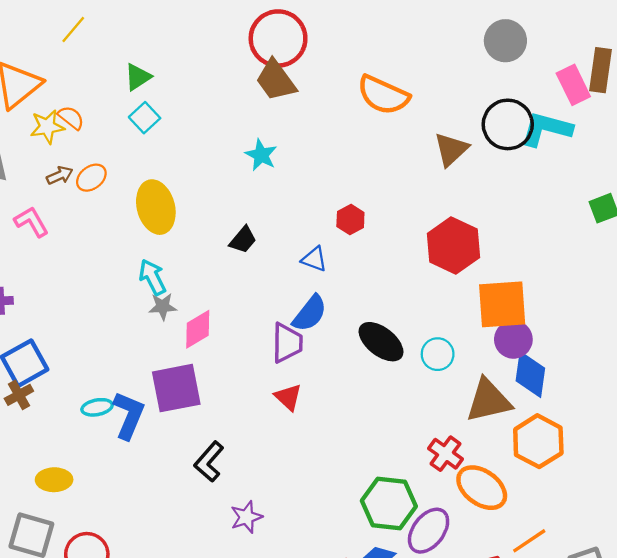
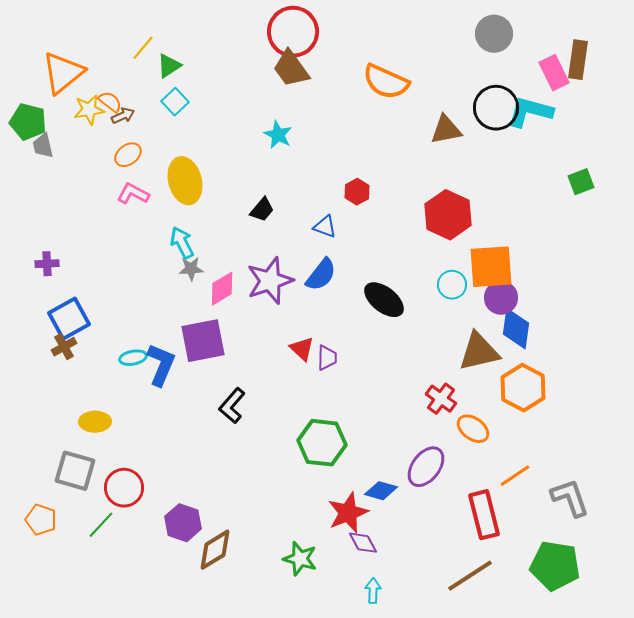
yellow line: (73, 29) -> (143, 48), moved
brown triangle: (451, 149) -> (446, 130), turned 32
brown arrow: (60, 175) -> (123, 116), moved
pink L-shape: (31, 222) -> (133, 194), moved, turned -32
purple trapezoid: (287, 343) -> (327, 358), moved, size x0.7
cyan circle: (438, 354) -> (452, 285), moved
orange ellipse: (482, 488) -> (473, 429), size x0.7
green hexagon: (389, 503) -> (322, 443), moved
purple star: (246, 517) -> (270, 281), moved, size x1.6

